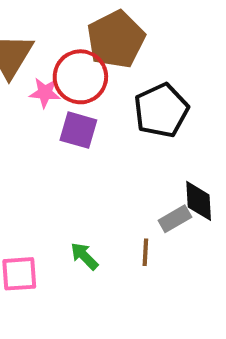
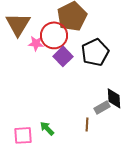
purple square: (78, 130) -> (63, 56), moved, turned 30
green arrow: (84, 256) -> (47, 128), moved

